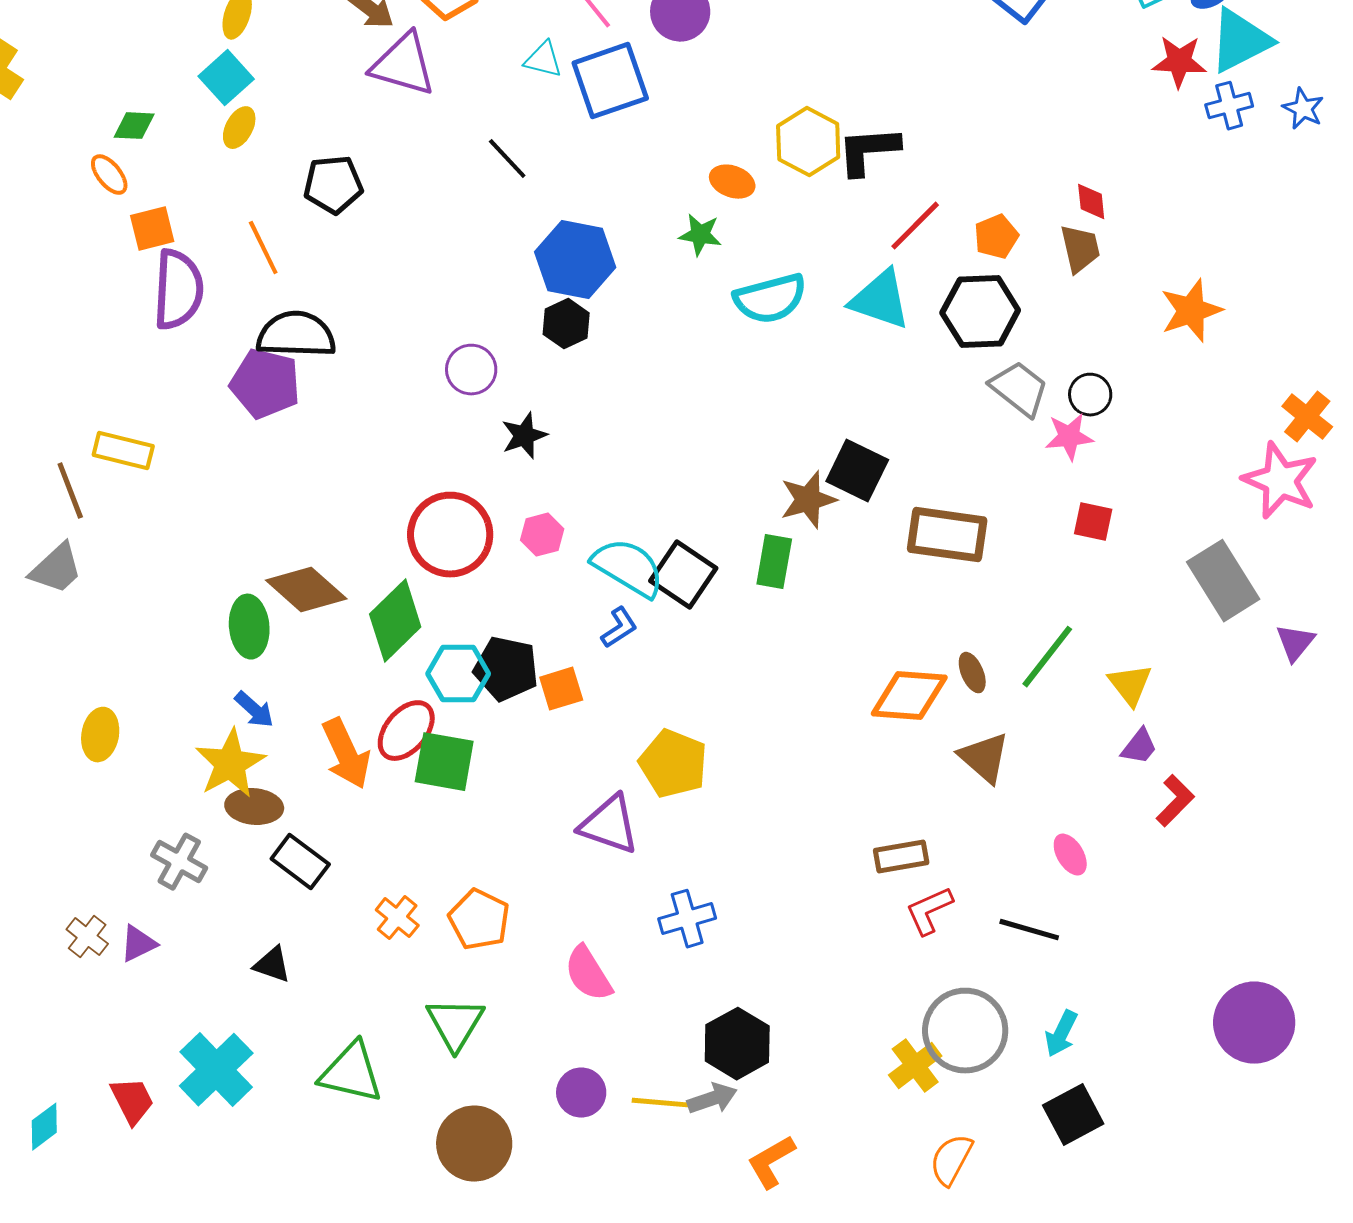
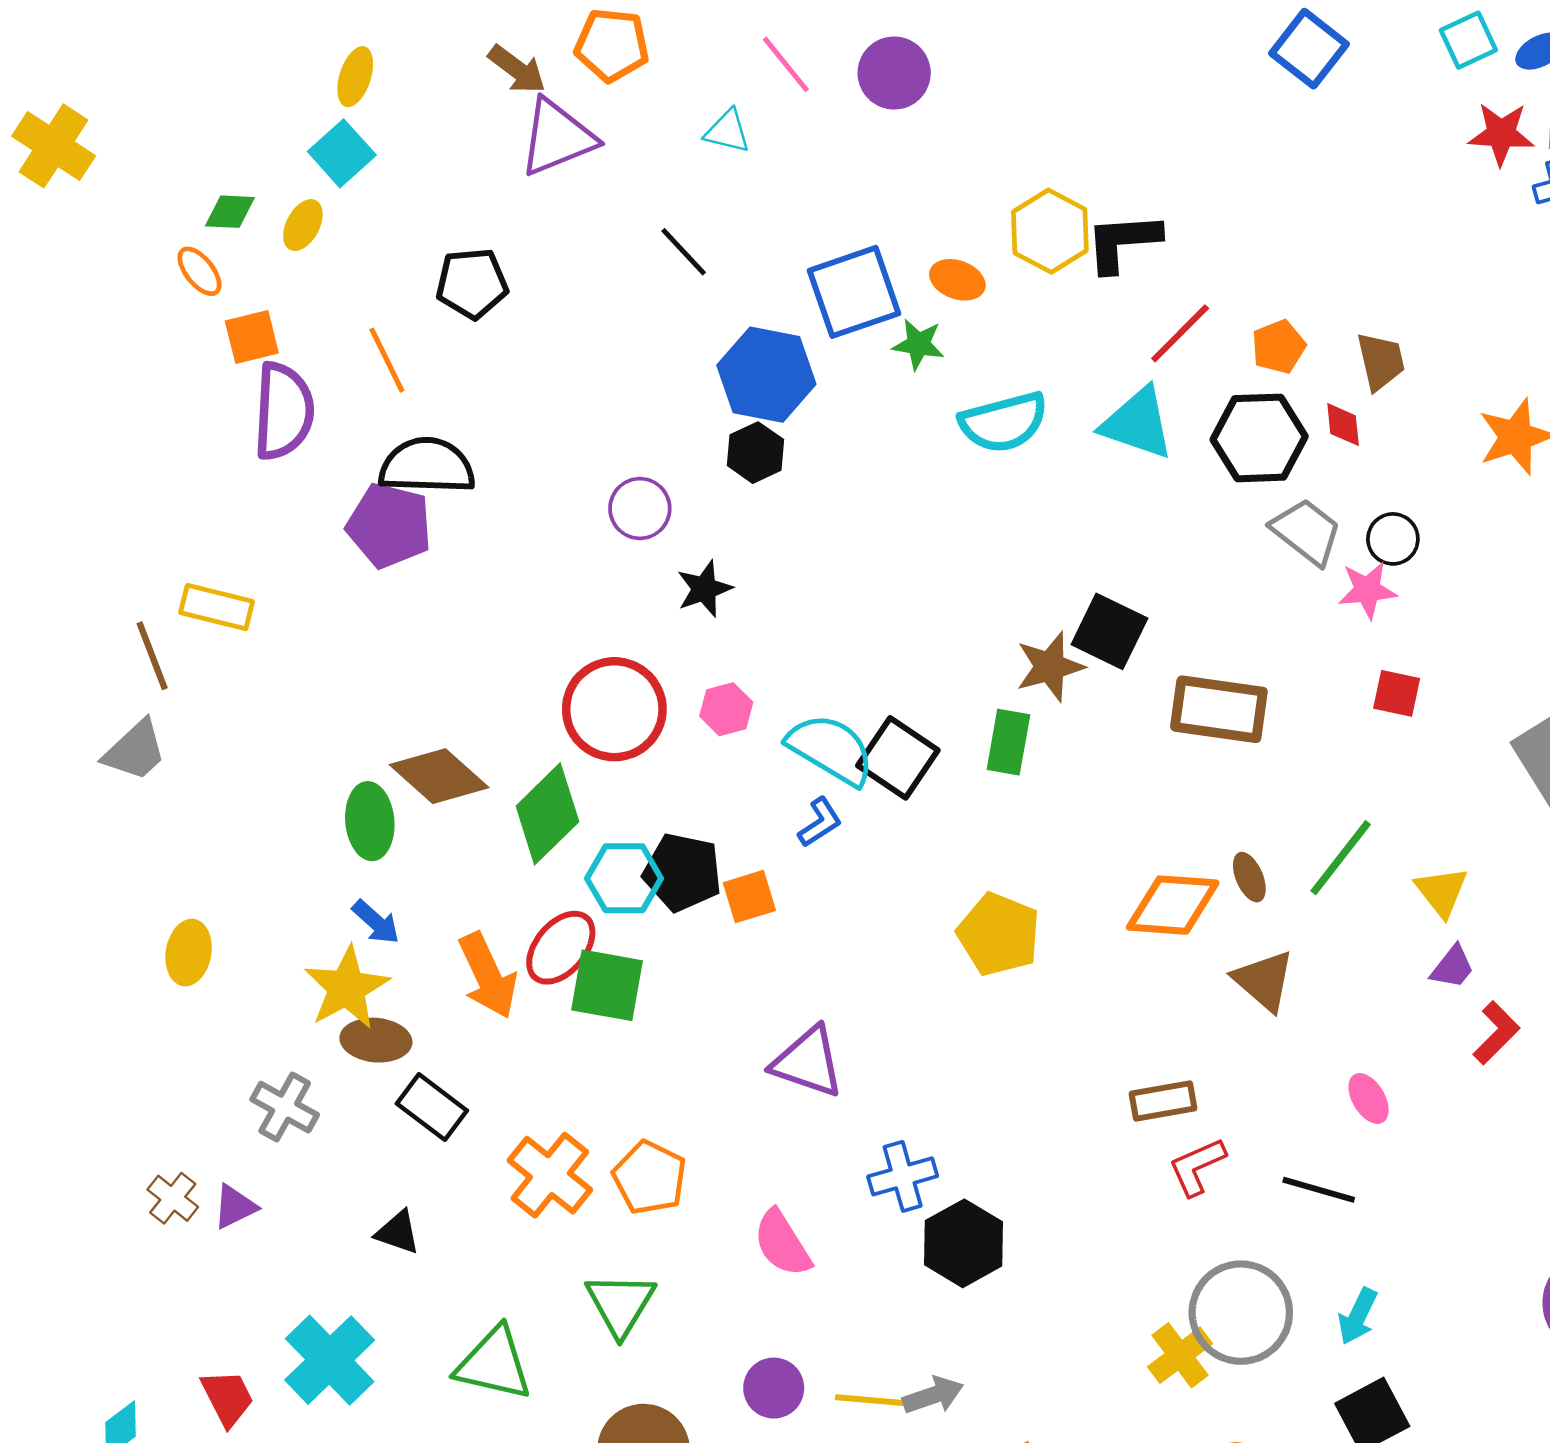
purple triangle: (403, 65) -> (557, 137), turned -38
blue square: (610, 81) -> (854, 292), moved
yellow ellipse: (239, 128) -> (303, 225), moved
red diamond: (1091, 202) -> (1343, 425), moved
yellow pentagon: (673, 764) -> (999, 934), moved
orange cross: (397, 918) -> (550, 1175), size x1.6
black hexagon: (737, 1044) -> (963, 1243), moved

